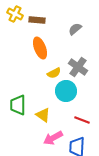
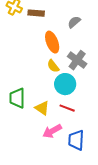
orange ellipse: (40, 48) -> (52, 42), moved
yellow semicircle: (54, 73) -> (53, 66), turned 80
red line: (82, 120) -> (67, 108), moved

